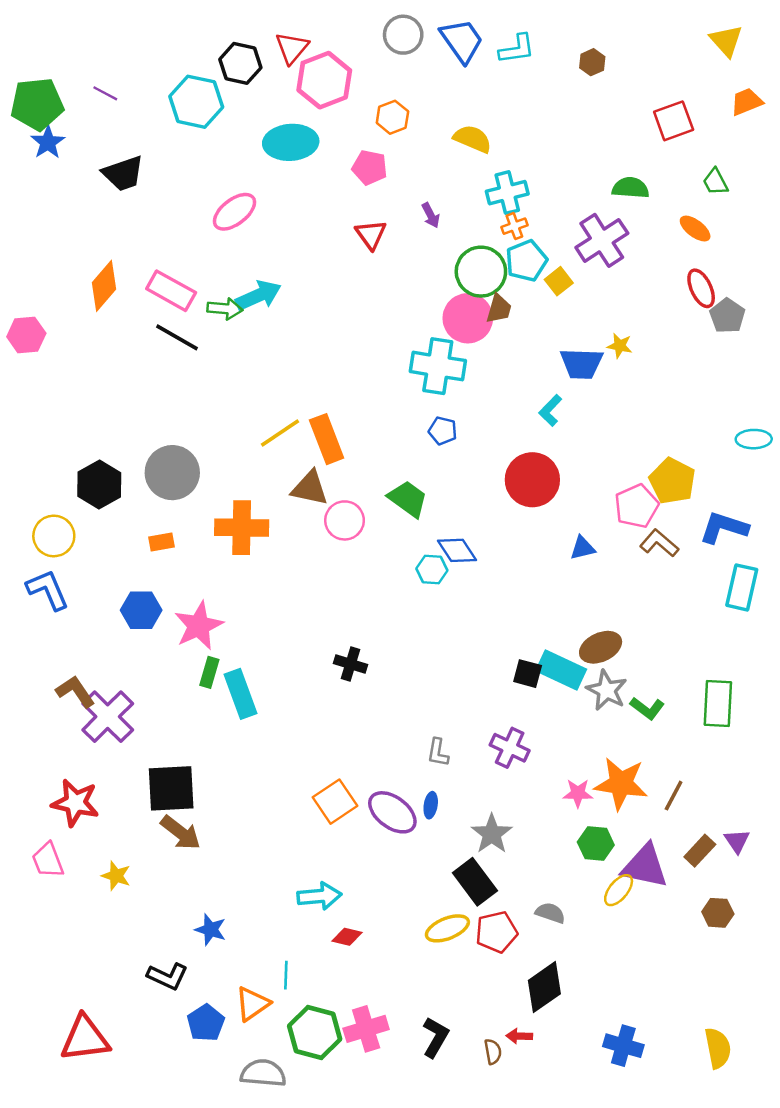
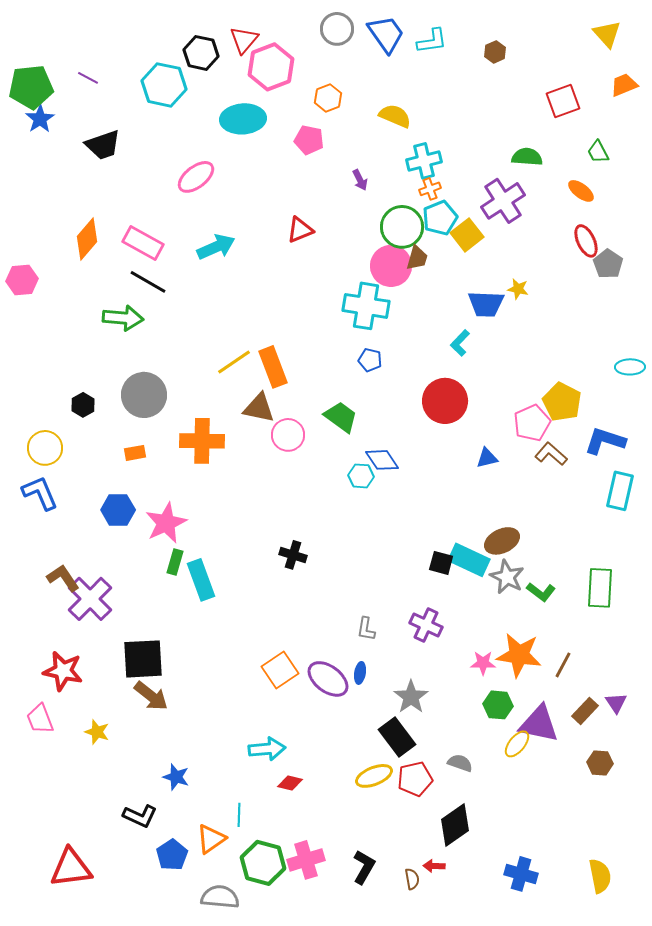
red triangle: (371, 234) -> (300, 230), moved, turned 44
yellow square: (559, 281) -> (467, 235), size x1.4
green arrow: (225, 309) -> (123, 318), moved, size x1.4
black hexagon: (99, 485) -> (83, 405), size x0.6

